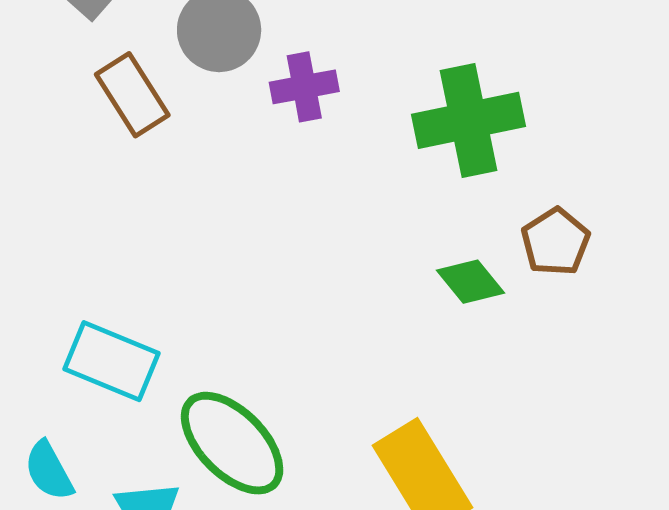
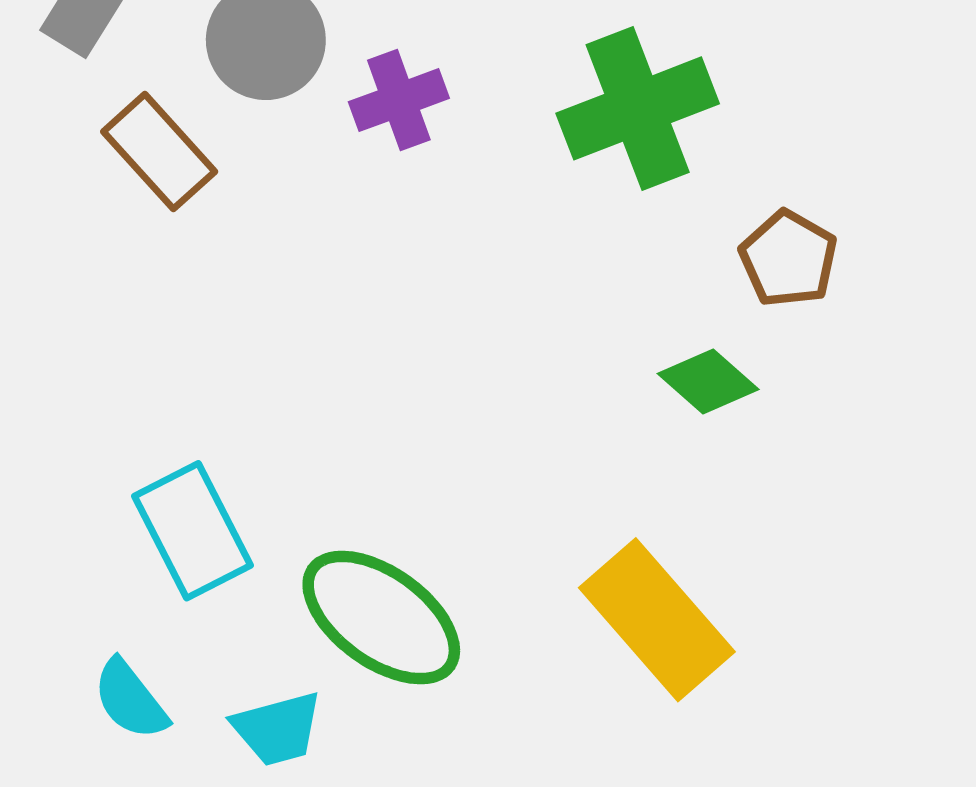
green diamond: (471, 282) -> (708, 381), moved
cyan rectangle: (111, 361) -> (193, 531), turned 50

